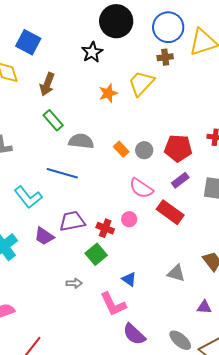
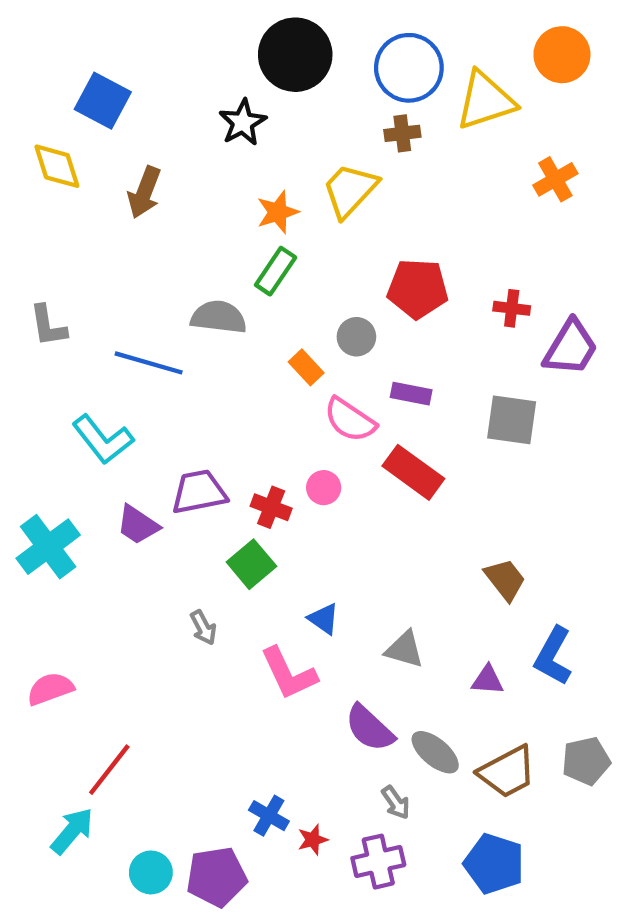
green rectangle: (53, 120) -> (276, 271), moved, turned 75
red pentagon: (178, 148) -> (418, 289), moved
orange rectangle: (121, 149) -> (306, 367), moved
blue line: (62, 173) -> (149, 363), moved
purple rectangle: (180, 180) -> (411, 394), moved, turned 48
gray triangle: (176, 273) -> (405, 649), moved
gray arrow: (74, 283) -> (203, 628), turned 63
purple semicircle: (134, 334) -> (370, 728), moved

